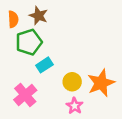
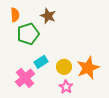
brown star: (38, 16) -> (48, 16), moved
cyan rectangle: (44, 65) -> (41, 62), moved

